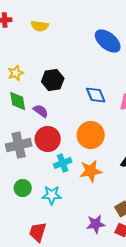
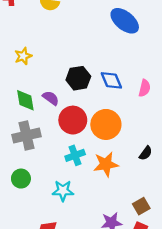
black hexagon: (53, 80) -> (78, 78), moved
green diamond: (18, 101) -> (25, 100), moved
red circle: (48, 139) -> (73, 120), moved
green circle: (23, 188) -> (21, 179), moved

